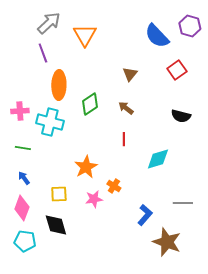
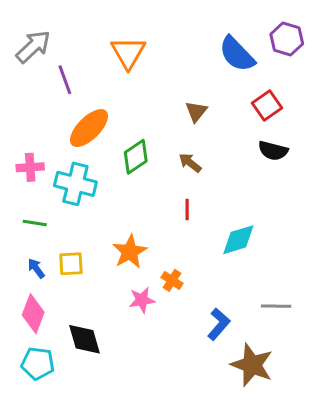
gray arrow: (49, 23) -> (33, 47), moved
orange ellipse: (59, 85) -> (89, 128), turned 44
black semicircle: (181, 116) -> (273, 151), moved
yellow square: (59, 194) -> (71, 264), moved

